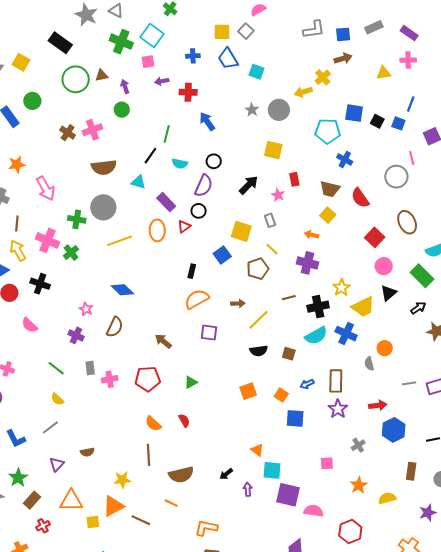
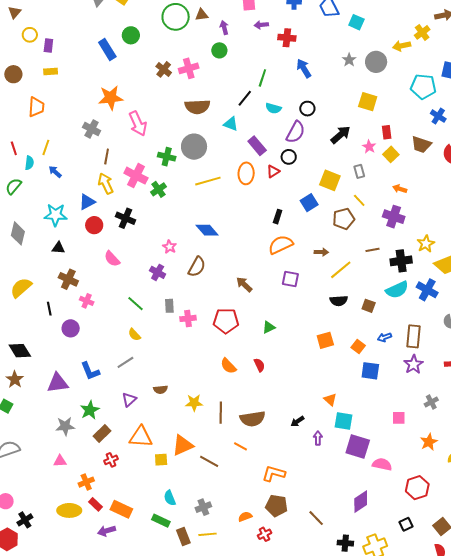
orange star: (17, 165) -> (111, 98), size x1.4
yellow square: (328, 215) -> (391, 154), moved
brown line: (148, 455) -> (221, 413), moved
yellow star: (122, 480) -> (194, 403), moved

